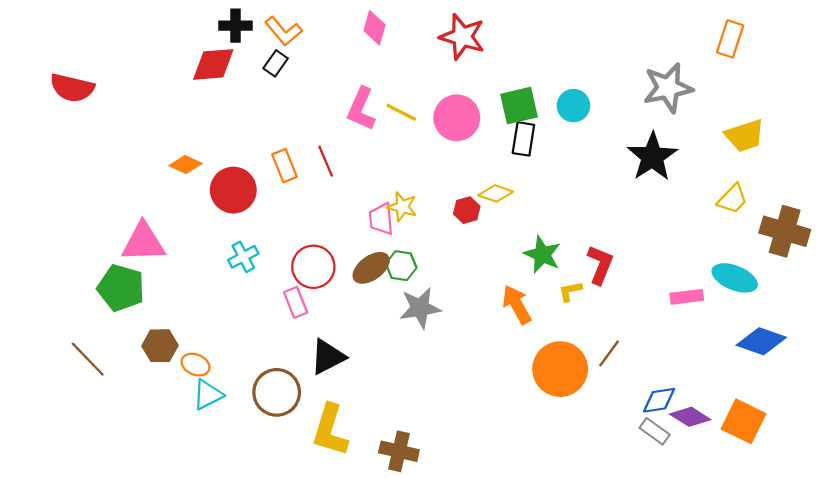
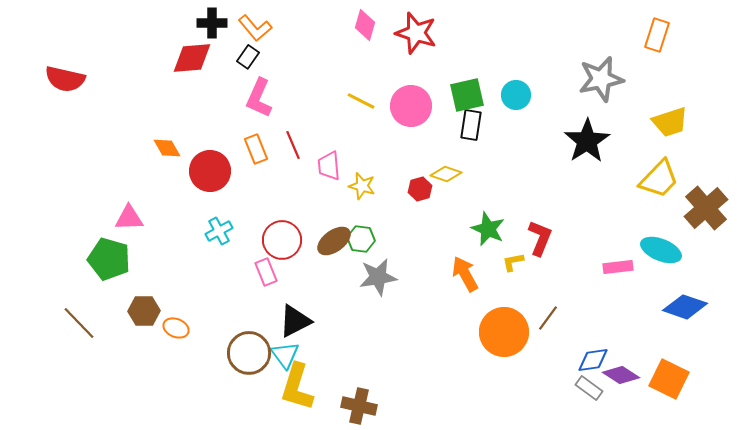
pink diamond: (374, 28) -> (365, 25), moved
pink L-shape: (361, 109) -> (259, 98), moved
orange diamond: (186, 165) -> (167, 148), turned 36
yellow trapezoid: (732, 199) -> (659, 179), size x1.4
pink trapezoid: (381, 219) -> (329, 166), moved
brown cross: (785, 231) -> (706, 208), turned 33
pink triangle: (143, 242) -> (129, 218), size x0.7
cyan triangle: (208, 395) -> (285, 355), moved, turned -40

